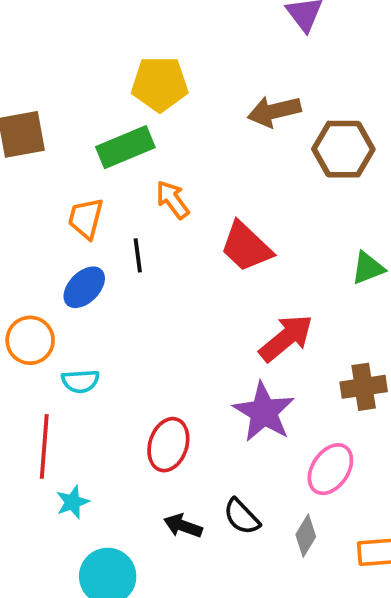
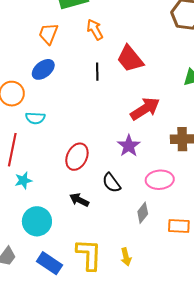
black line: (138, 255) -> (97, 72), moved
purple star: (264, 412) -> (129, 146), size x0.7
pink ellipse: (330, 469) -> (160, 180), turned 44
black semicircle: (242, 517) -> (111, 183), moved

